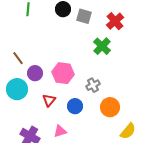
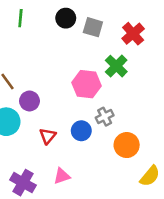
pink hexagon: (63, 73) -> (86, 84), moved
blue circle: (75, 106) -> (81, 131), moved

